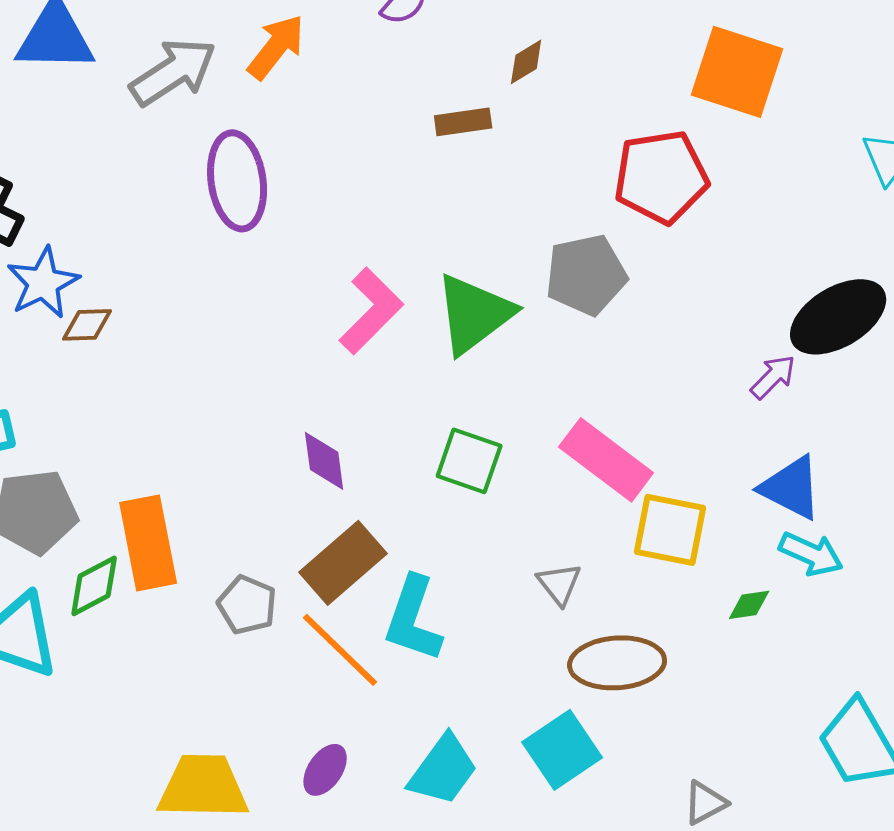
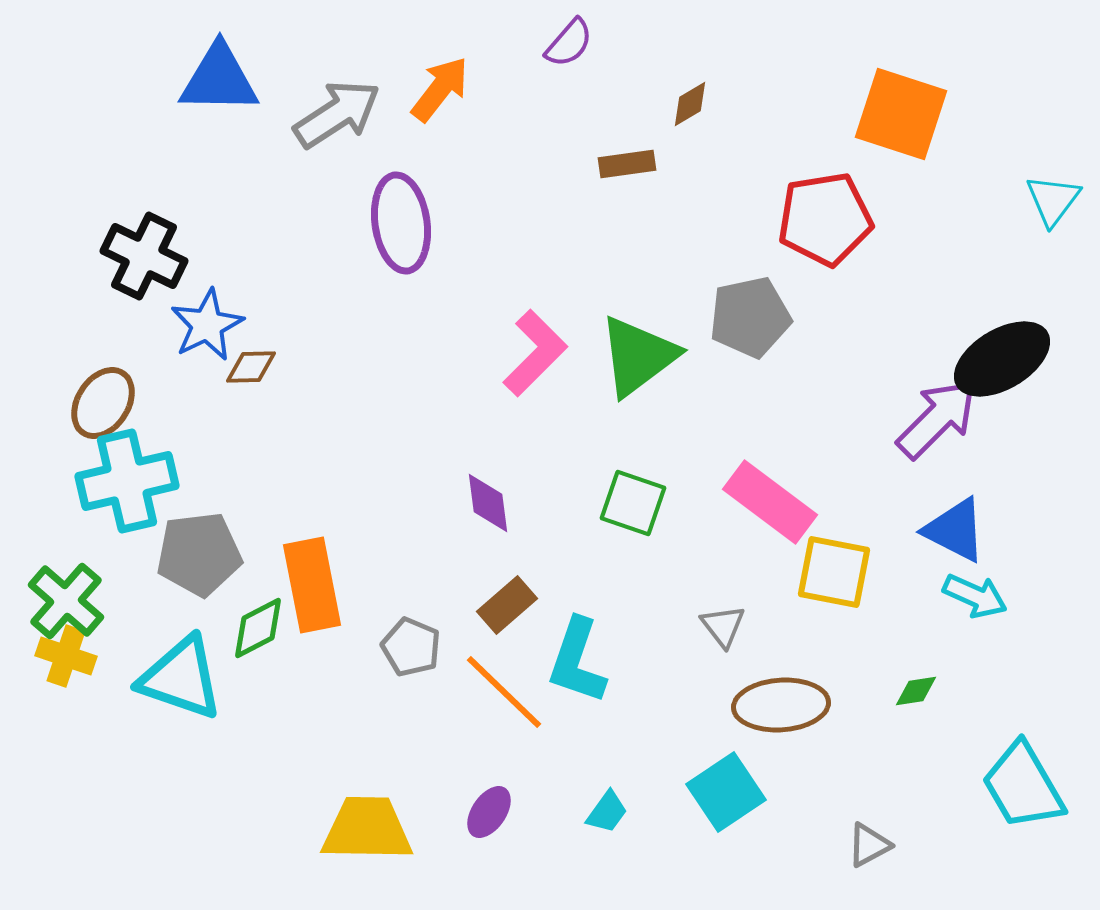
purple arrow: (773, 377) -> (937, 419), size x1.8
brown rectangle: (343, 563) -> (507, 605), size x0.7
green diamond: (749, 605) -> (916, 691), moved
cyan trapezoid: (443, 770) -> (607, 812), size x0.6

